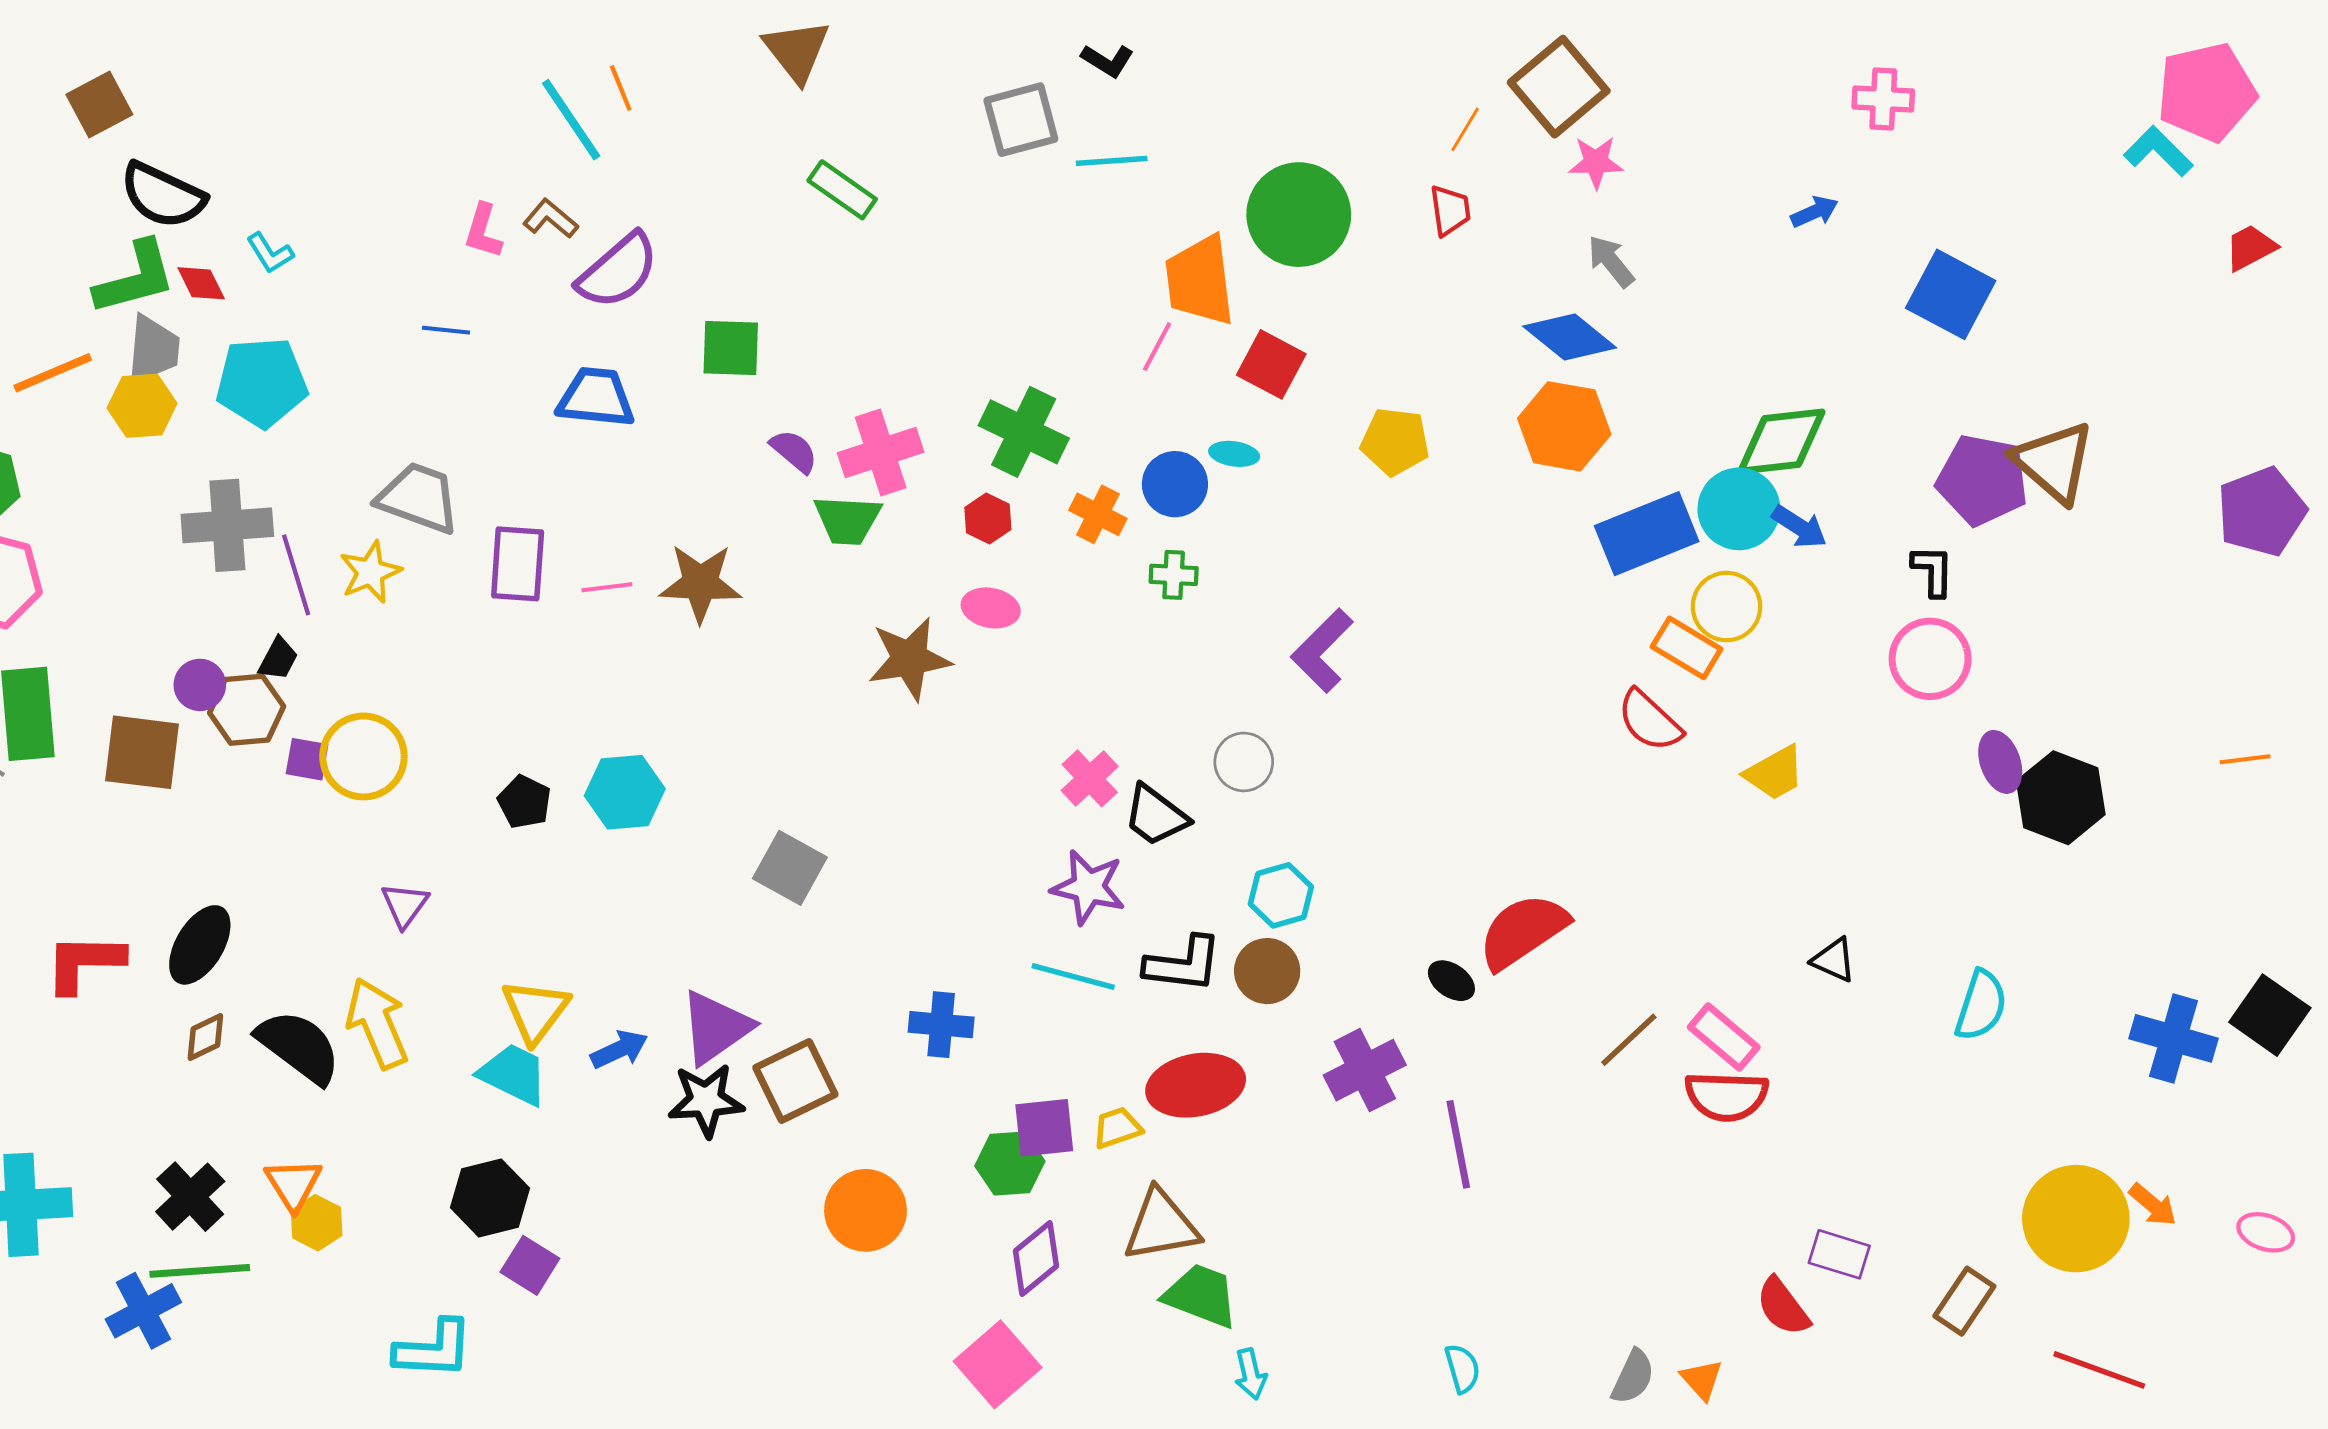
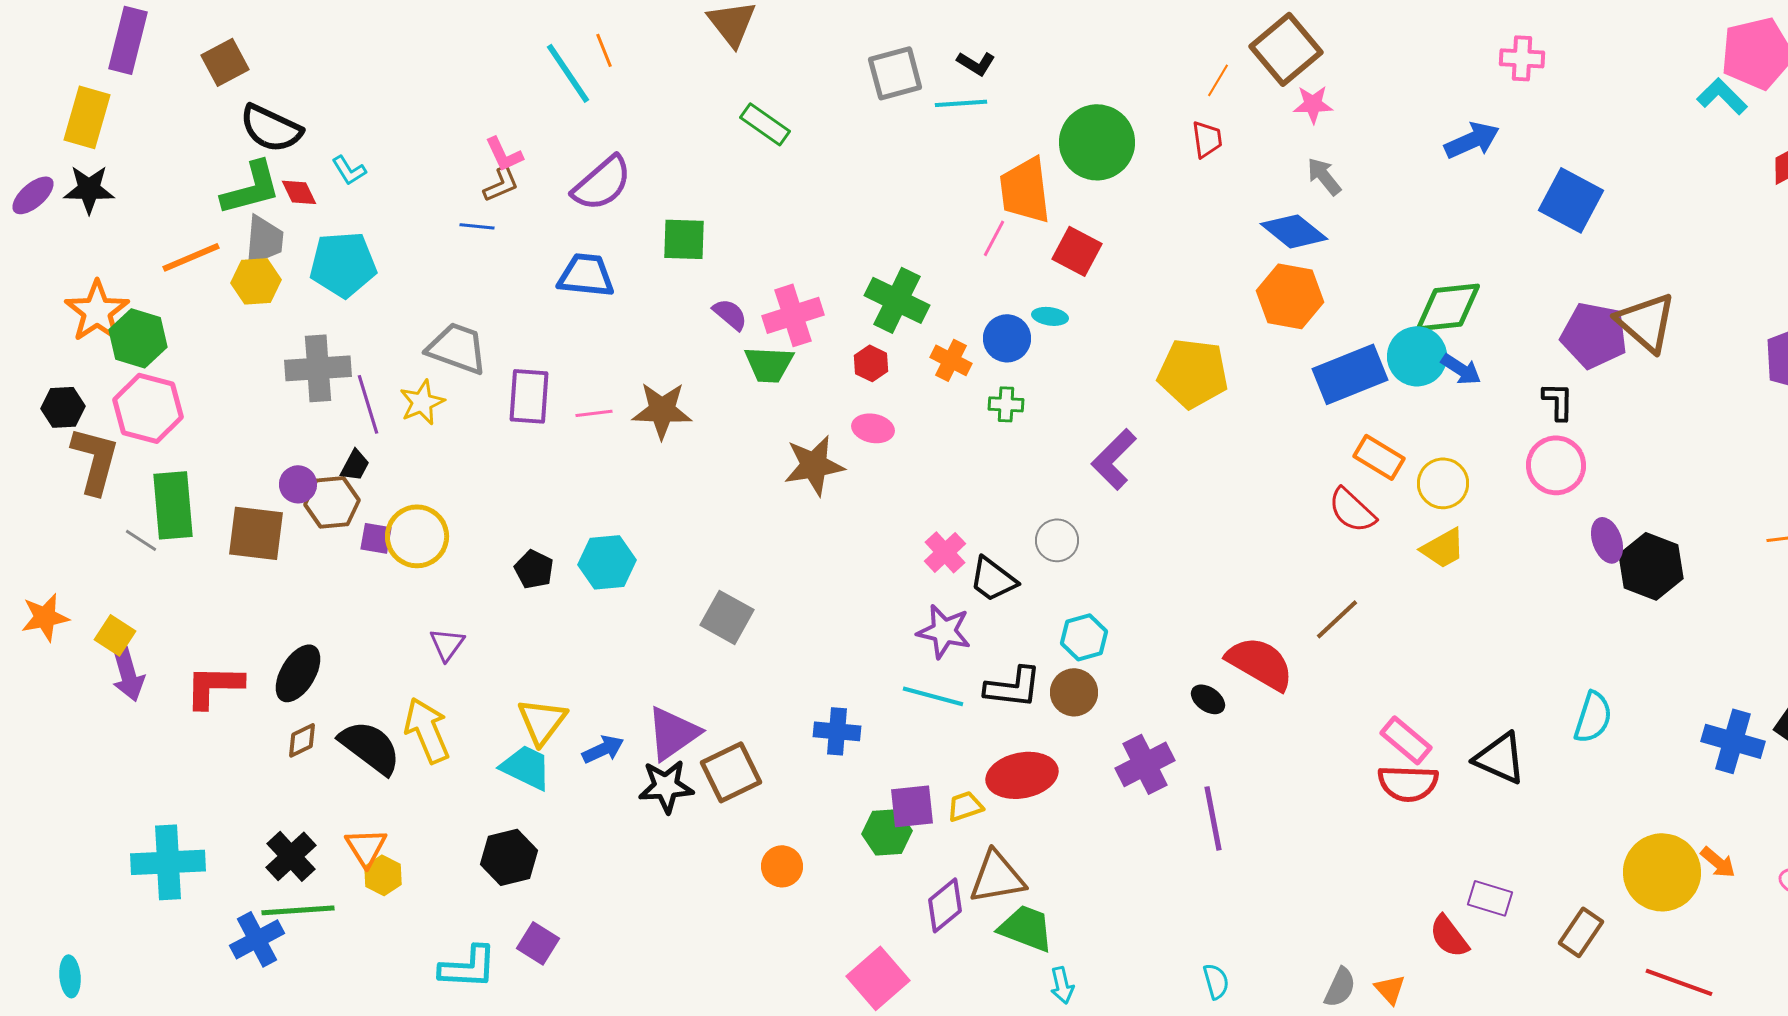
black L-shape: (1108, 61) -> (976, 63), moved
blue arrow: (1815, 212) -> (1472, 140), size x1.6
brown L-shape: (551, 219) -> (501, 184), moved, turned 117
pink L-shape: (483, 231) -> (504, 154), turned -42
yellow pentagon: (1395, 441) -> (1193, 373), moved, size x1.4
yellow circle: (1726, 607) -> (1443, 483), moved
red semicircle: (1523, 931) -> (1260, 663), turned 64
black triangle: (1834, 960) -> (1500, 758), moved, size x1.6
brown line: (1629, 1040) -> (1337, 619), moved
orange circle: (865, 1210) -> (782, 866), size x0.7
purple diamond: (1036, 1258) -> (945, 905), moved
purple square: (530, 1265) -> (538, 943), moved

